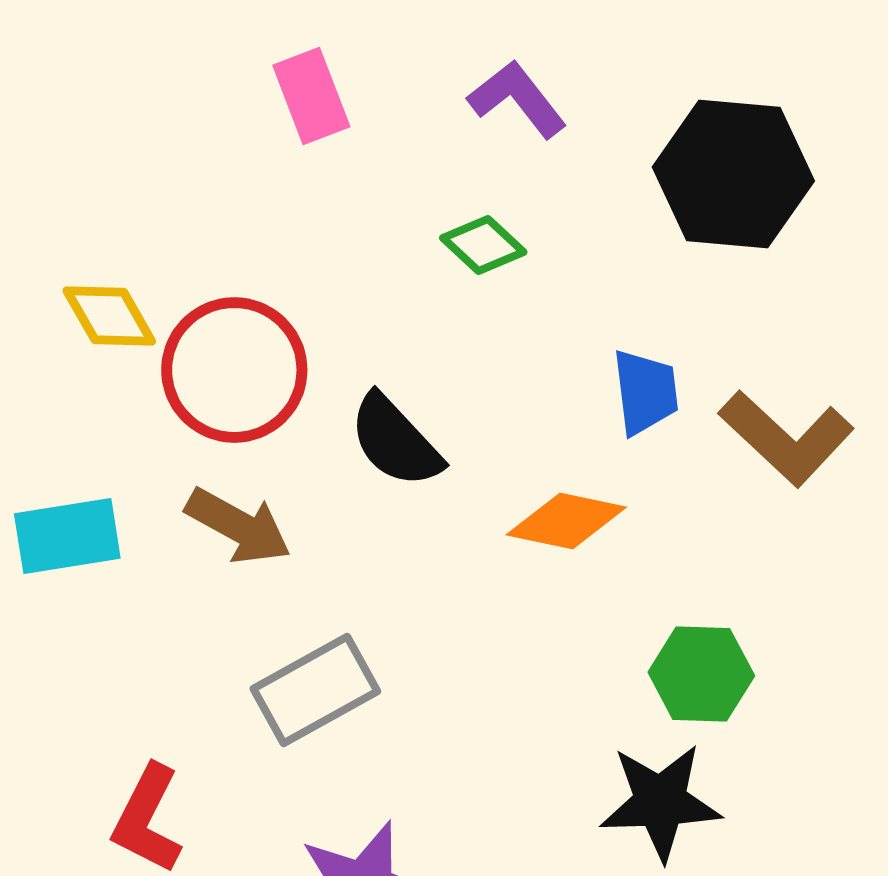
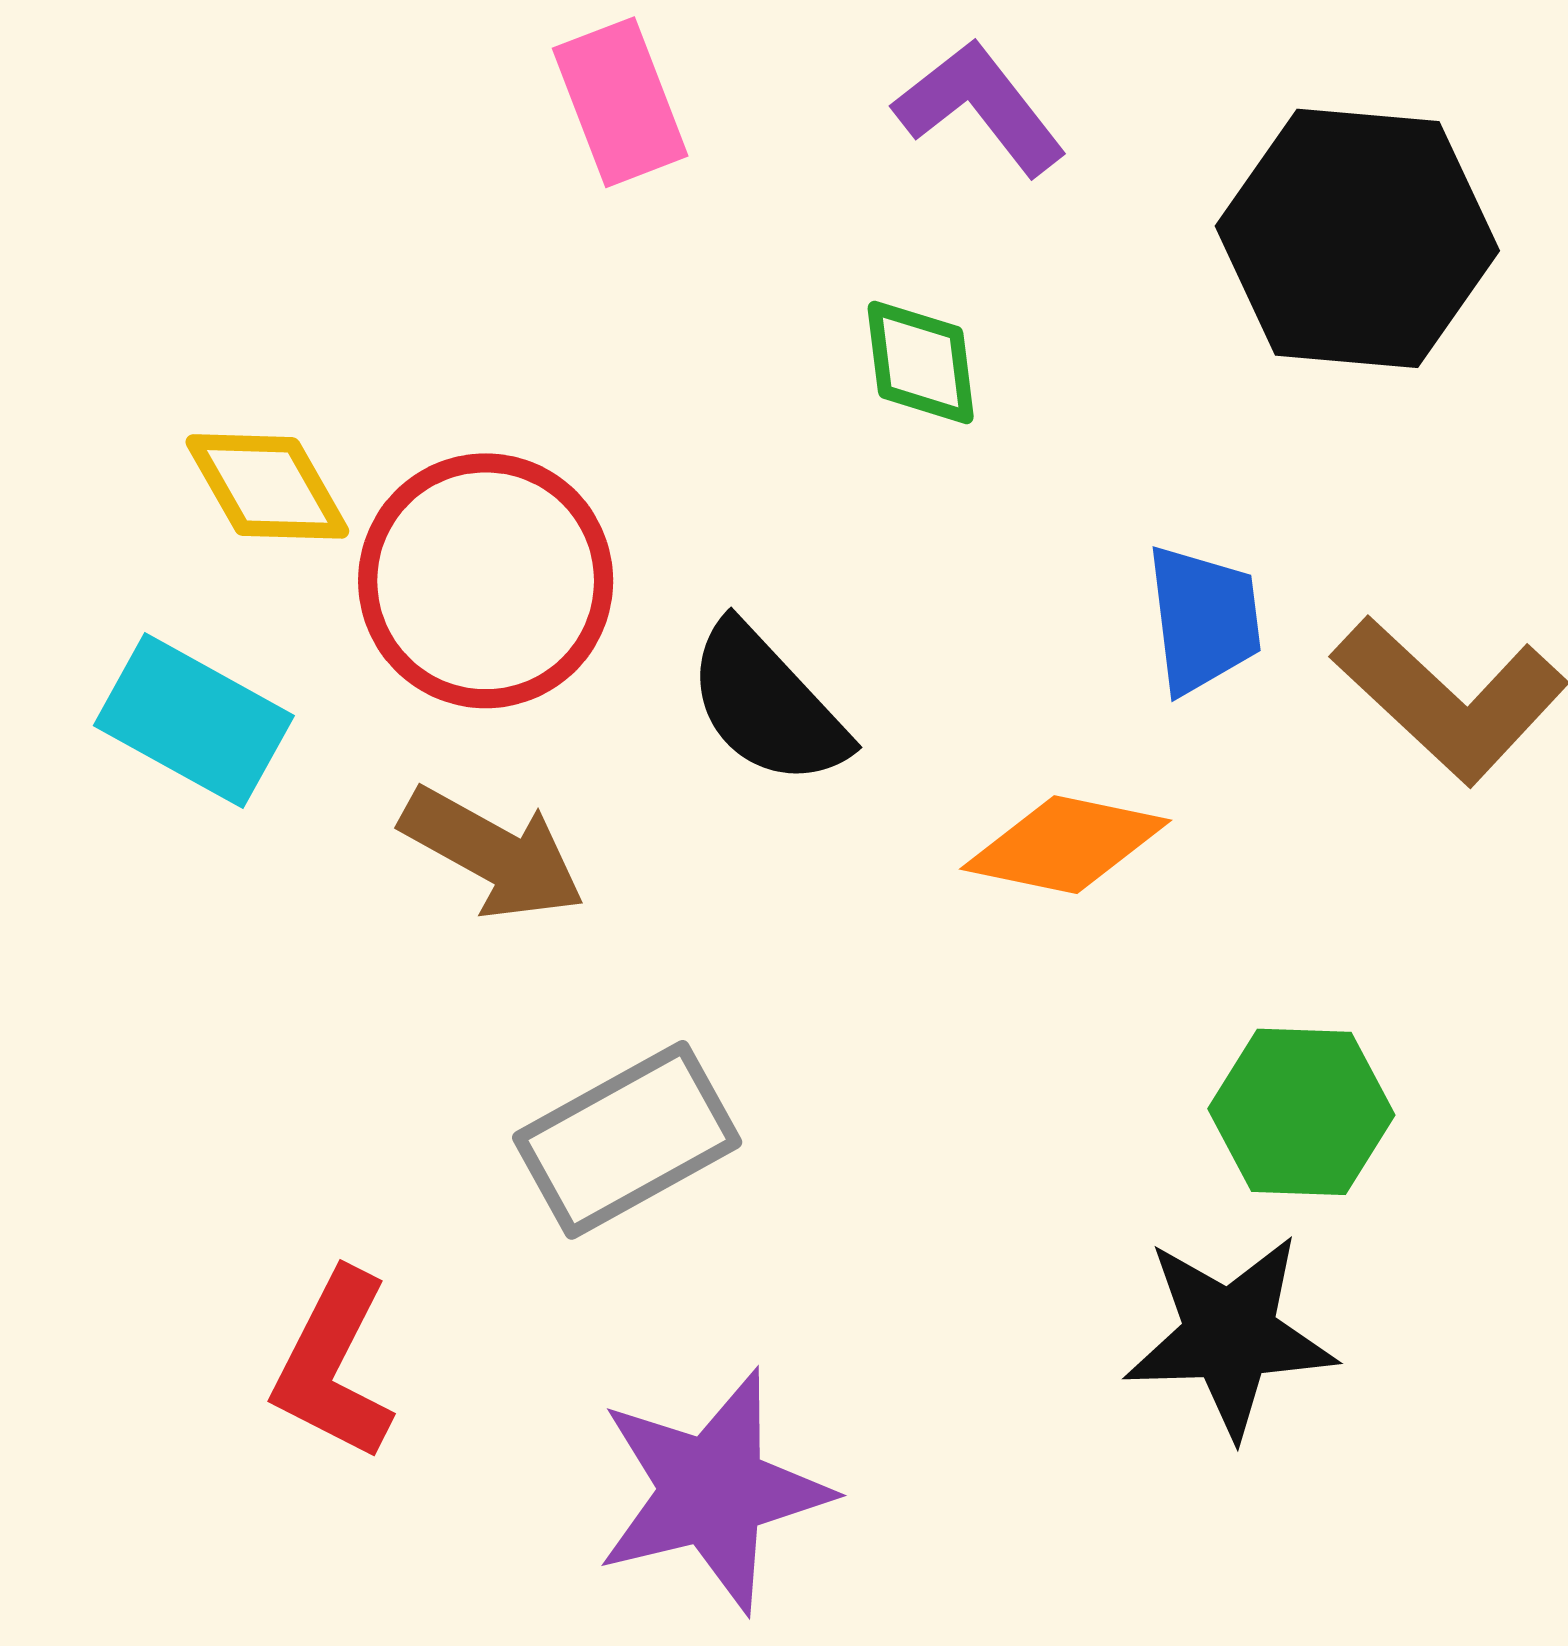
green diamond: (483, 245) -> (921, 362), turned 40
cyan rectangle: (67, 536) -> (194, 721), moved, turned 38

